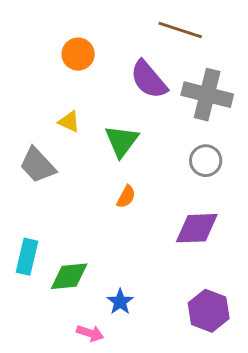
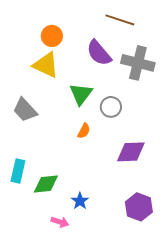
yellow triangle: (69, 122) -> (46, 65), moved, size x1.8
gray circle: (206, 161) -> (111, 107), moved

